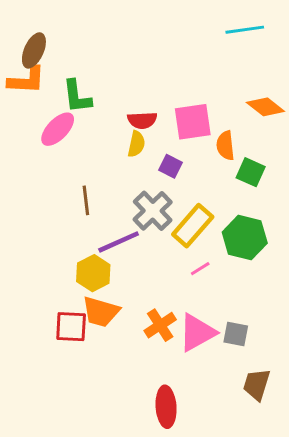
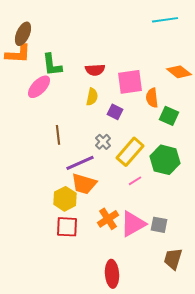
red semicircle: (142, 120) -> (95, 70), moved
gray cross: (153, 211) -> (103, 142), size x0.6
yellow hexagon: (93, 273) -> (65, 199), moved
orange trapezoid: (101, 312) -> (84, 184), moved
red square: (71, 327) -> (67, 227), moved

